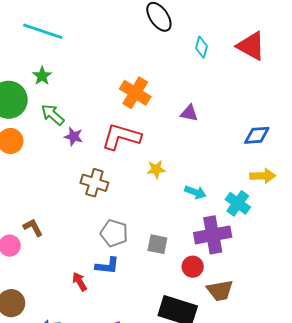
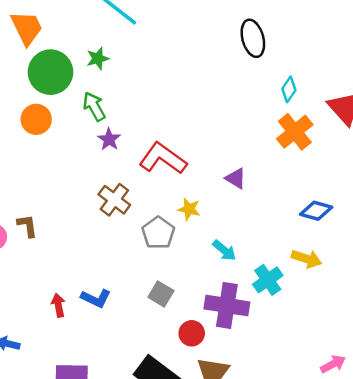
orange cross: (135, 93) -> (295, 132), moved
purple triangle: (189, 113) -> (236, 178), moved
gray pentagon: (114, 233) -> (158, 233), moved

